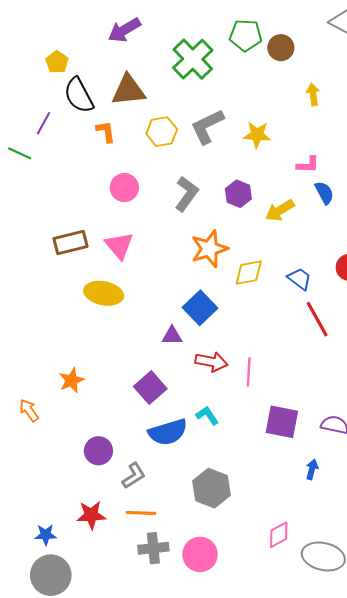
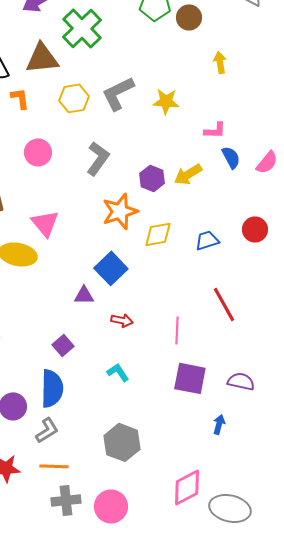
green cross: (193, 59) -> (82, 28), moved
purple hexagon: (238, 194) -> (152, 178), moved
pink triangle: (119, 246) -> (45, 223), moved
blue trapezoid: (299, 279) -> (207, 240), turned -55
red line: (317, 319) -> (224, 304), moved
red arrow: (211, 362) -> (122, 320), size x0.7
pink line: (249, 372) -> (177, 330), moved
purple square: (150, 388) -> (63, 345), size x0.7
blue semicircle: (168, 432) -> (52, 388), moved, turned -72
pink diamond: (279, 535) -> (187, 487), size x1.4

